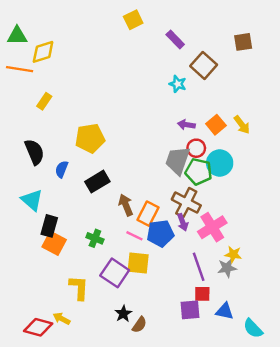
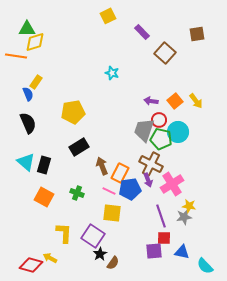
green triangle: (17, 36) -> (27, 29), moved
cyan star: (178, 84) -> (112, 73), moved
blue semicircle: (62, 169) -> (28, 94), moved, turned 136
black rectangle: (49, 226) -> (44, 165), moved
purple square: (115, 273) -> (93, 236), moved

